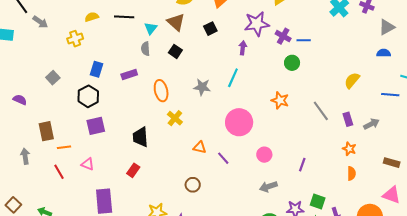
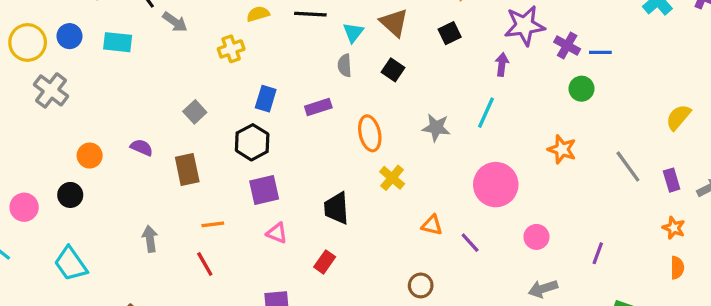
brown rectangle: (46, 131) -> (187, 170), moved
pink triangle: (88, 164) -> (277, 233), moved

